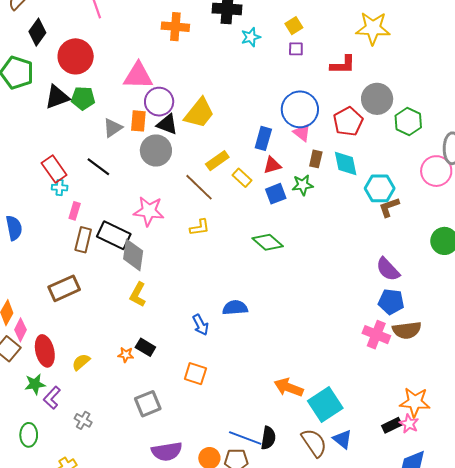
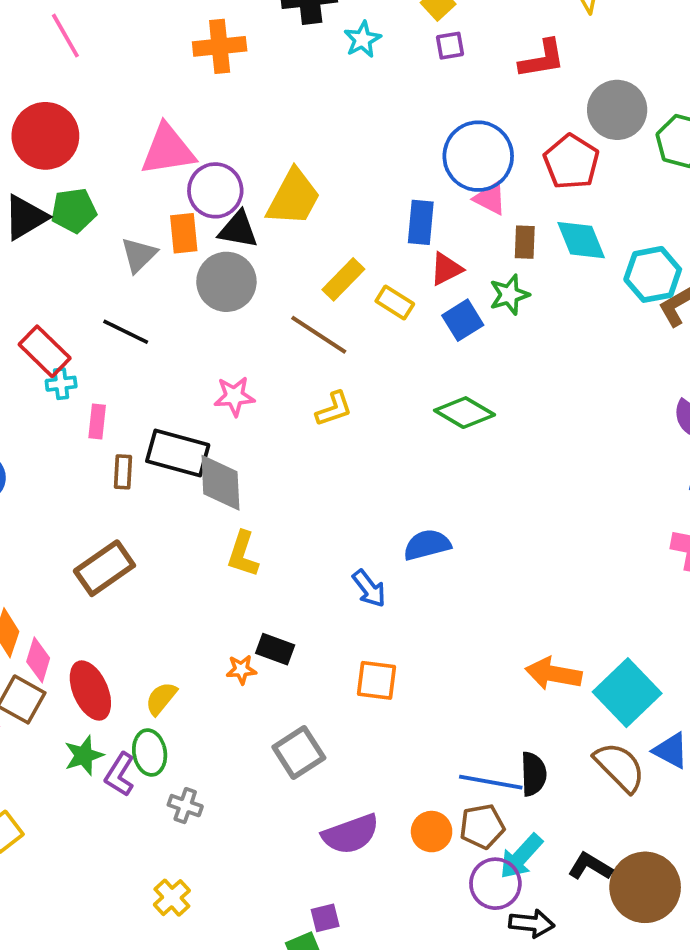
pink star: (149, 211) -> (234, 396), size x0.7
brown rectangle: (83, 240) -> (123, 472), size x0.7
green ellipse: (29, 435) -> (150, 753), moved

